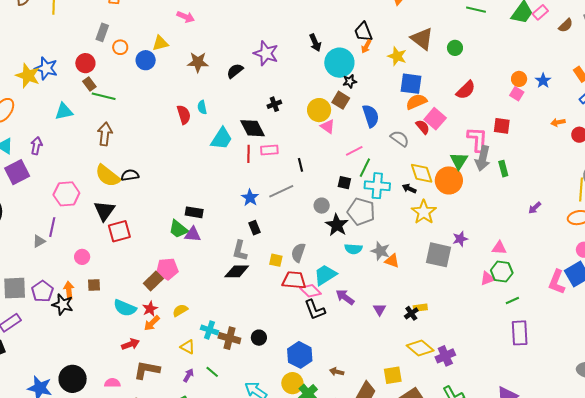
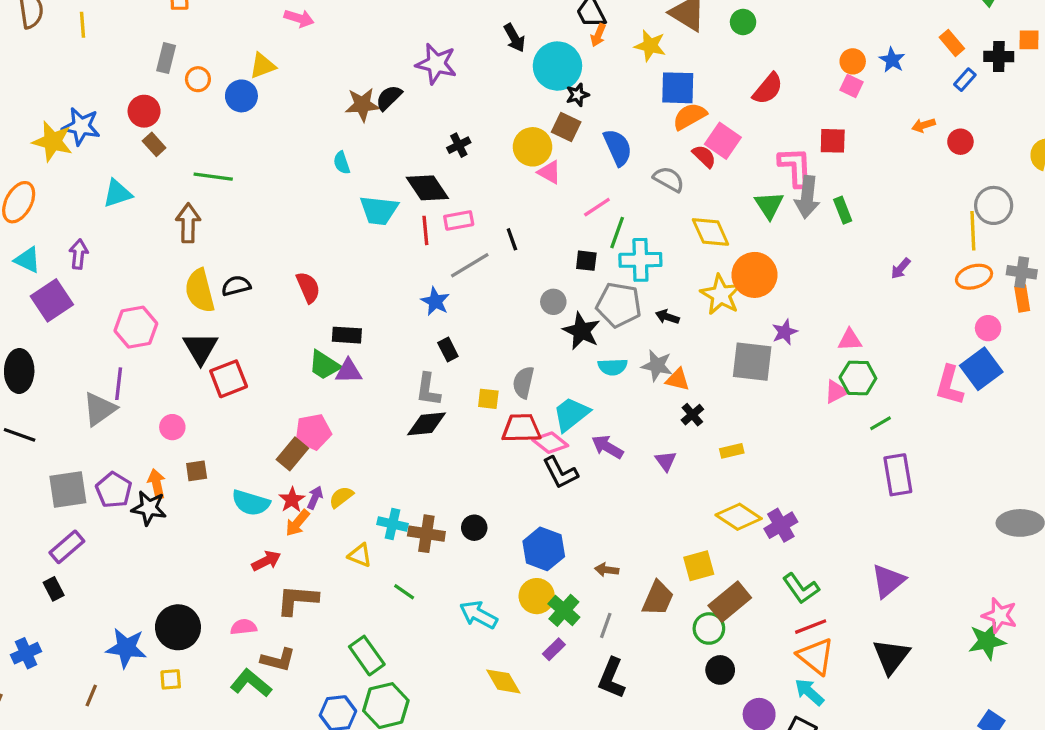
brown star: (198, 62) -> (362, 105), moved
green line: (104, 96) -> (213, 177), moved
red semicircle: (184, 115) -> (308, 287), moved
cyan trapezoid: (222, 139) -> (379, 210), turned 70
yellow semicircle: (108, 176) -> (200, 291), turned 44
orange circle: (449, 180) -> (754, 275), moved
black arrow: (409, 189) -> (667, 317), moved
gray line: (281, 191) -> (470, 265), moved
gray triangle: (39, 241) -> (99, 409), size x1.6
black cross: (411, 313) -> (692, 415), moved
purple arrow: (188, 375) -> (315, 498), moved

